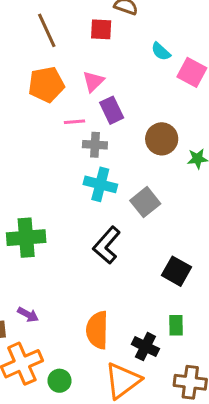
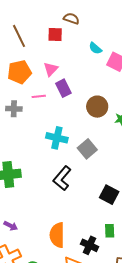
gray cross: (95, 145) -> (14, 109), moved

